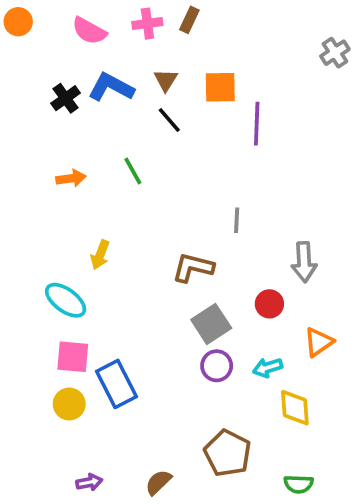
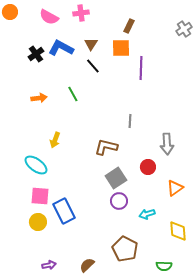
brown rectangle: (189, 20) -> (129, 26), moved
cyan arrow: (268, 368) -> (147, 214), moved
yellow diamond: (295, 408) -> (178, 231), moved

